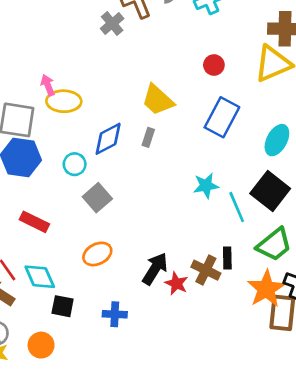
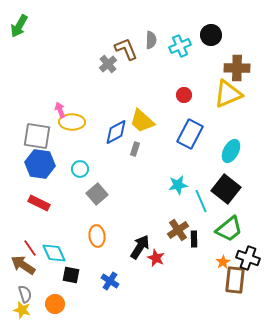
blue diamond: (108, 139) -> (116, 132), moved
red rectangle: (34, 222) -> (39, 203), moved
orange ellipse: (97, 254) -> (97, 236), turned -70
brown cross: (206, 270) -> (178, 230), moved, turned 30
orange star: (266, 289) -> (223, 262), size x0.5
blue cross: (115, 314) -> (110, 281), turned 30

